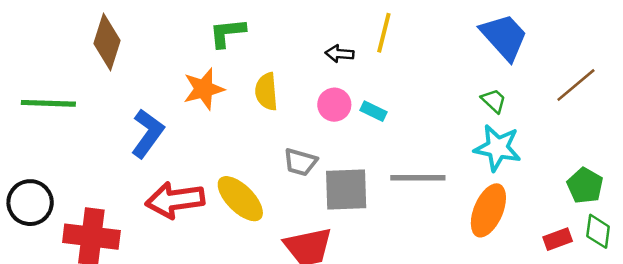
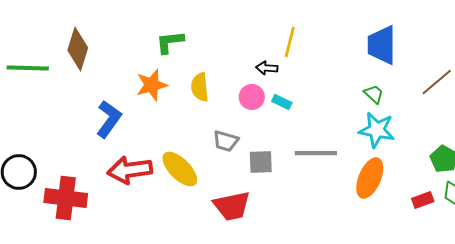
blue trapezoid: (504, 37) -> (382, 45), turned -138
black arrow: (340, 54) -> (267, 68), moved
green line: (48, 103) -> (28, 68), moved
gray square: (346, 190) -> (261, 162), size x0.7

